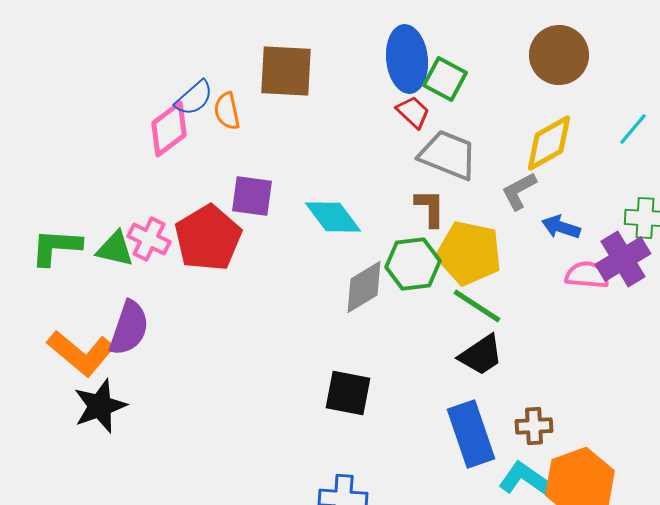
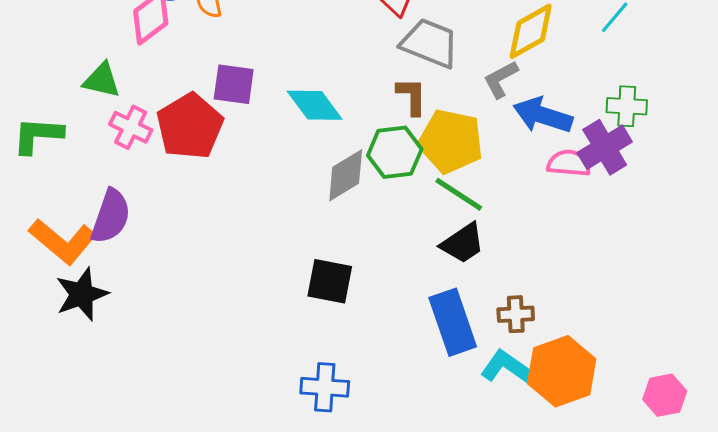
blue arrow: (561, 227) -> (543, 115), size x1.5
green triangle: (115, 249) -> (102, 80), moved

